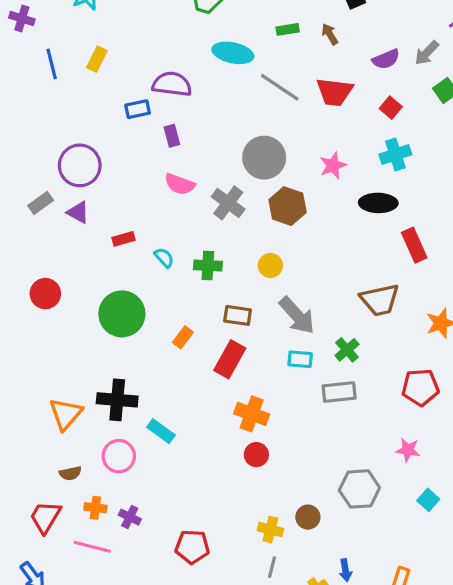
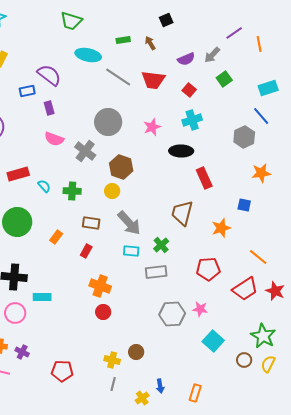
purple semicircle: (172, 84) -> (49, 75), turned 30
brown hexagon: (288, 206) -> (121, 167), moved
red rectangle: (123, 239) -> (18, 174), size x1.5
brown trapezoid: (380, 300) -> (182, 213), turned 116
red rectangle: (230, 359) -> (86, 251), size x0.6
cyan rectangle: (161, 431) -> (42, 297), turned -36
gray hexagon: (359, 489) -> (172, 314), moved
cyan square: (428, 500) -> (213, 341), size x1.5

